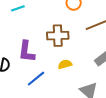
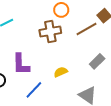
brown cross: (58, 36) -> (50, 31), moved

